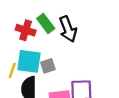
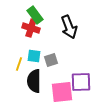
green rectangle: (46, 23) -> (35, 15), moved
cyan square: (29, 61) -> (34, 56), size x0.6

